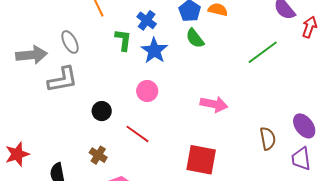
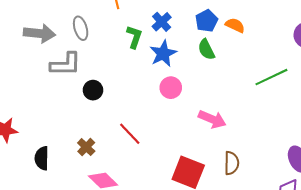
pink circle: (147, 91) -> (171, 88), moved
black circle: (102, 111) -> (93, 90), moved
brown semicircle: (268, 139) -> (232, 163), moved

